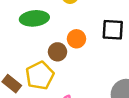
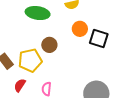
orange circle: (76, 39) -> (80, 29), moved

